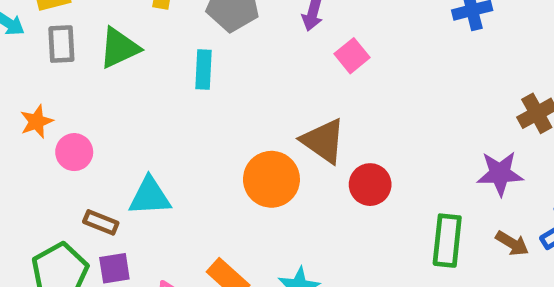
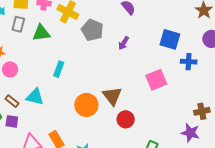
pink square: (352, 56) -> (156, 80), moved, size x1.5
cyan rectangle: (203, 69) -> (59, 69), moved
purple star: (500, 173) -> (190, 133), moved

